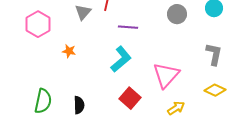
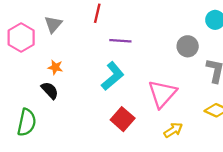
gray triangle: (83, 12) -> (53, 24), moved
gray circle: (177, 14) -> (188, 46), moved
black semicircle: (79, 105) -> (50, 90), moved, turned -42

